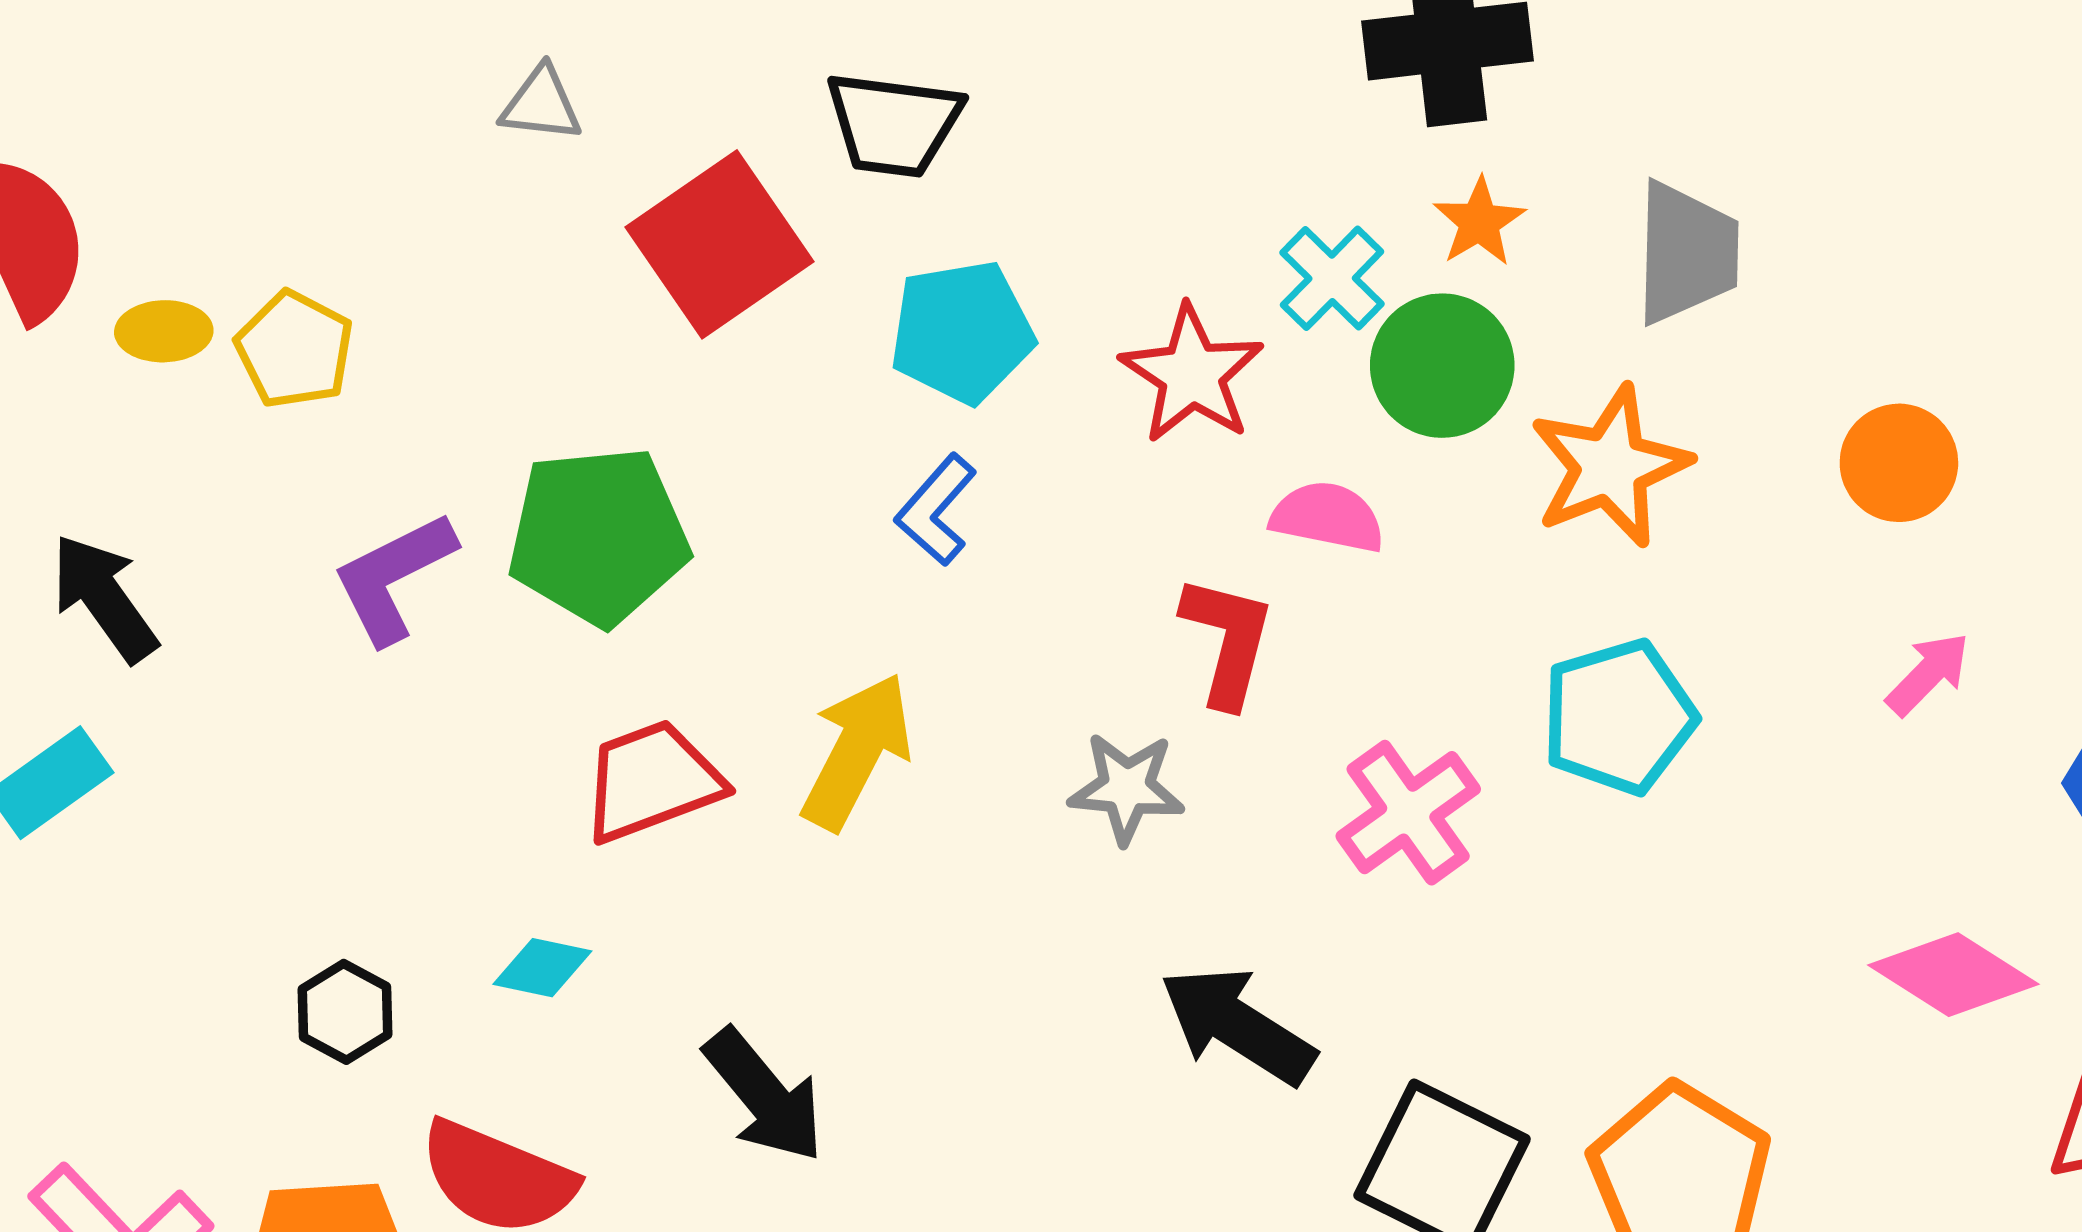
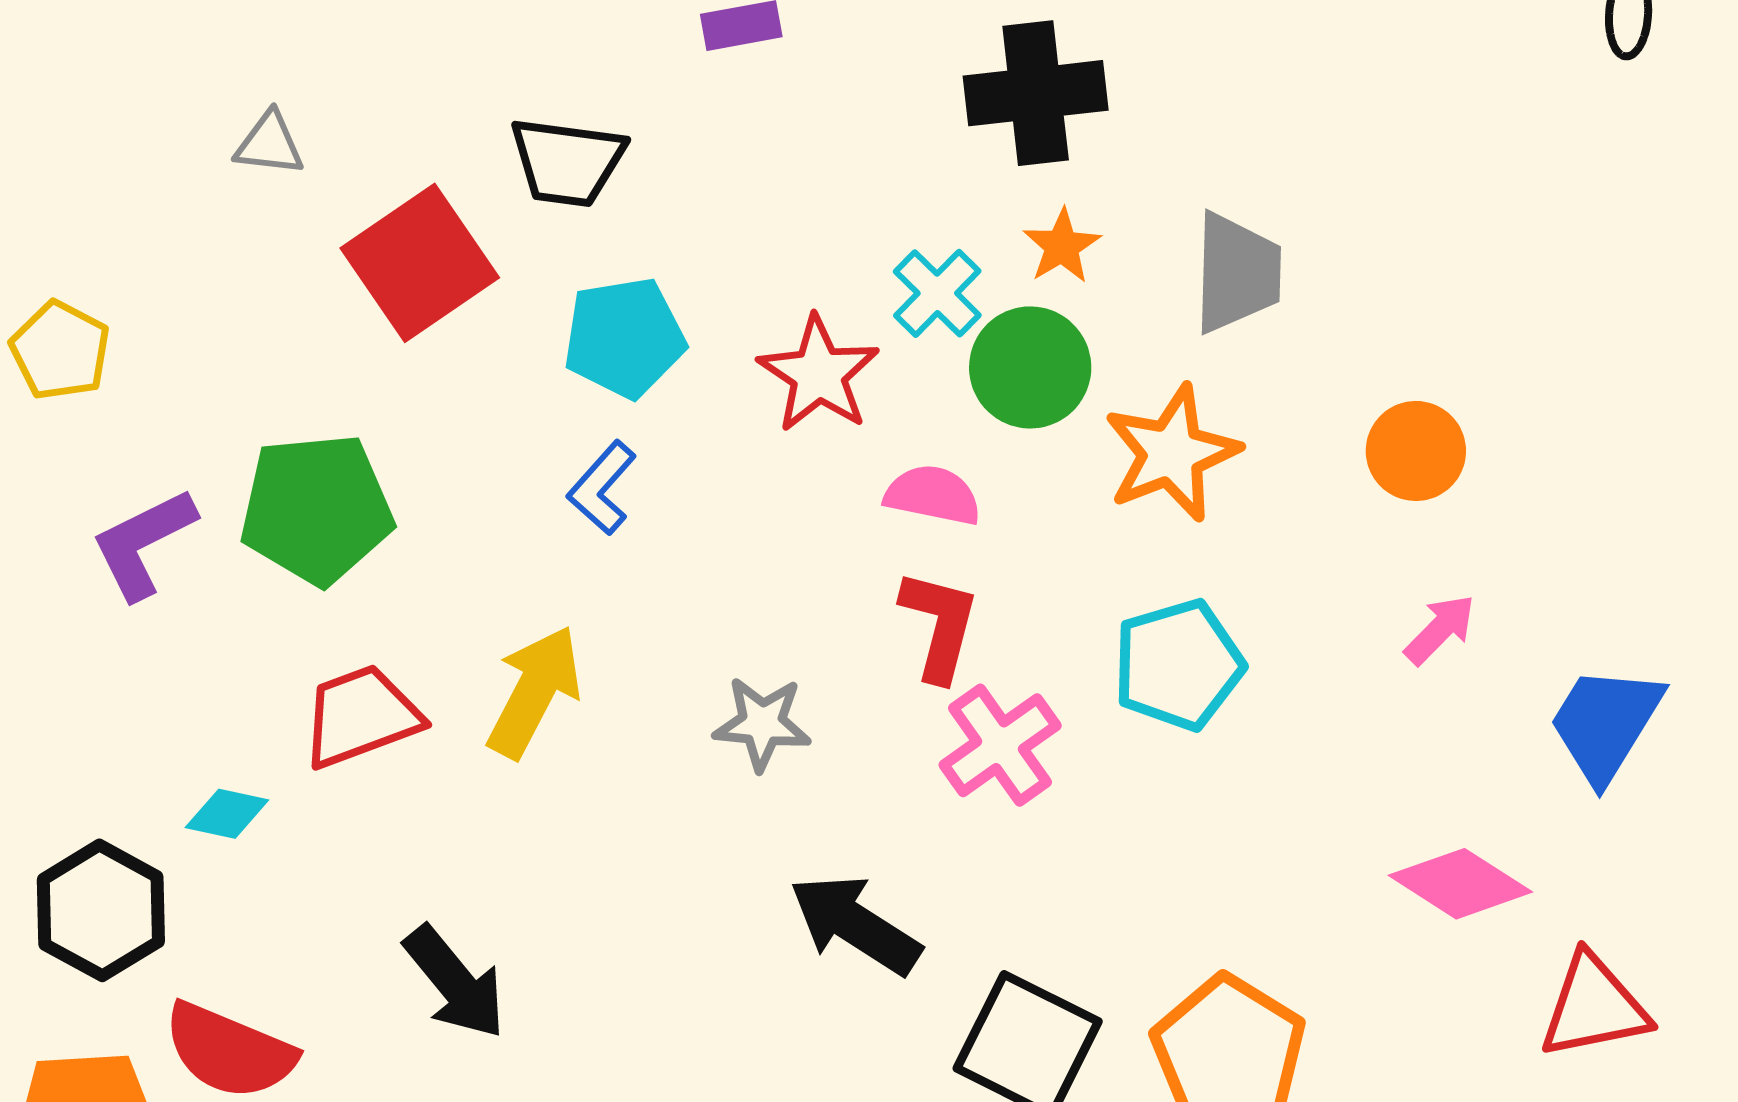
red L-shape: (1227, 641) -> (939, 625), moved
cyan diamond: (542, 968) -> (227, 814), moved
black hexagon: (345, 1012) -> (101, 910), size x1.6

